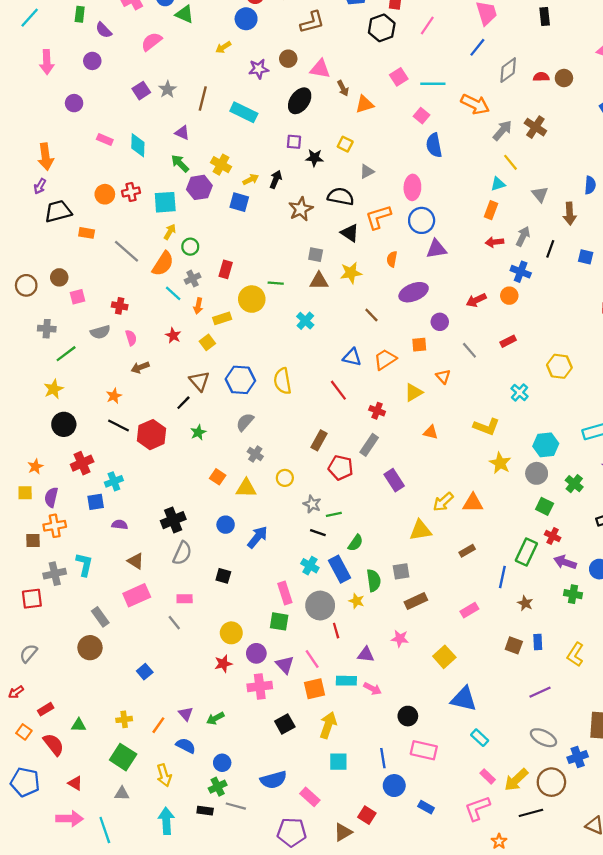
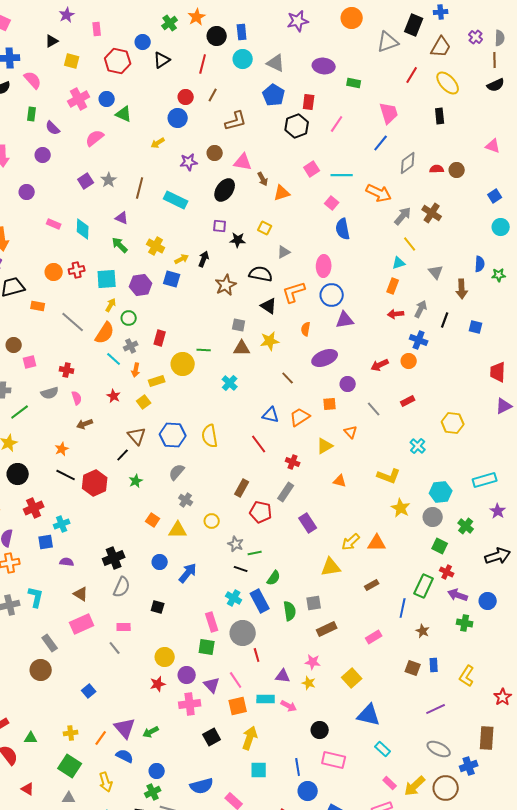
purple hexagon: (199, 187) -> (141, 285), moved
yellow star: (357, 601) -> (309, 683), moved
purple triangle: (186, 714) -> (125, 728), size x1.6

